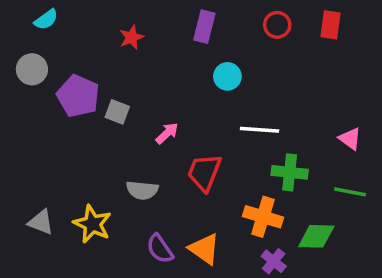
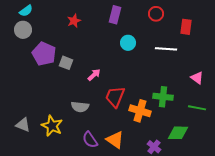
red rectangle: (331, 25) -> (186, 27), moved
gray circle: (32, 69) -> (23, 30), moved
white line: (259, 130) -> (166, 49), moved
orange cross: (263, 217) -> (140, 111), moved

